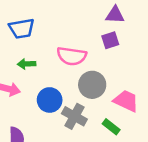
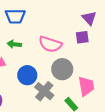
purple triangle: (115, 15) -> (89, 18), turned 35
pink trapezoid: (126, 101) -> (86, 86), turned 45

